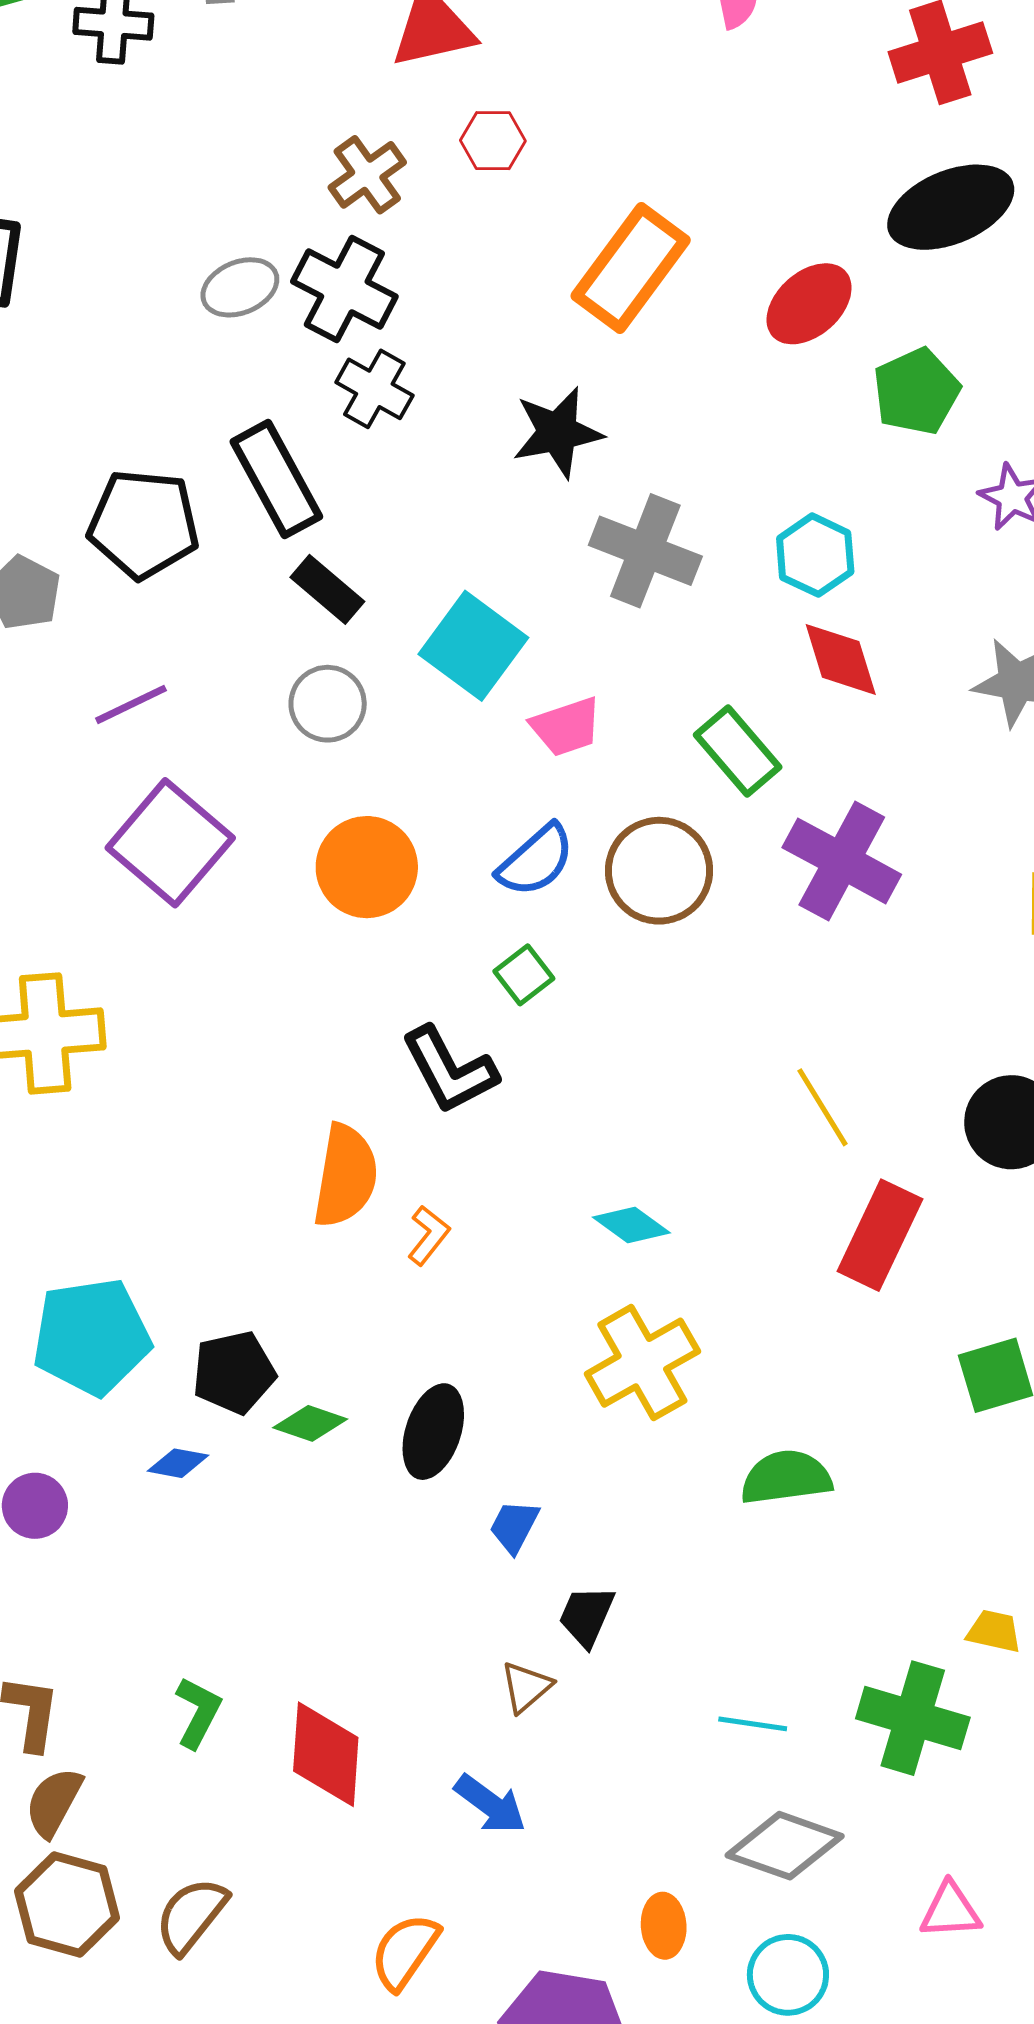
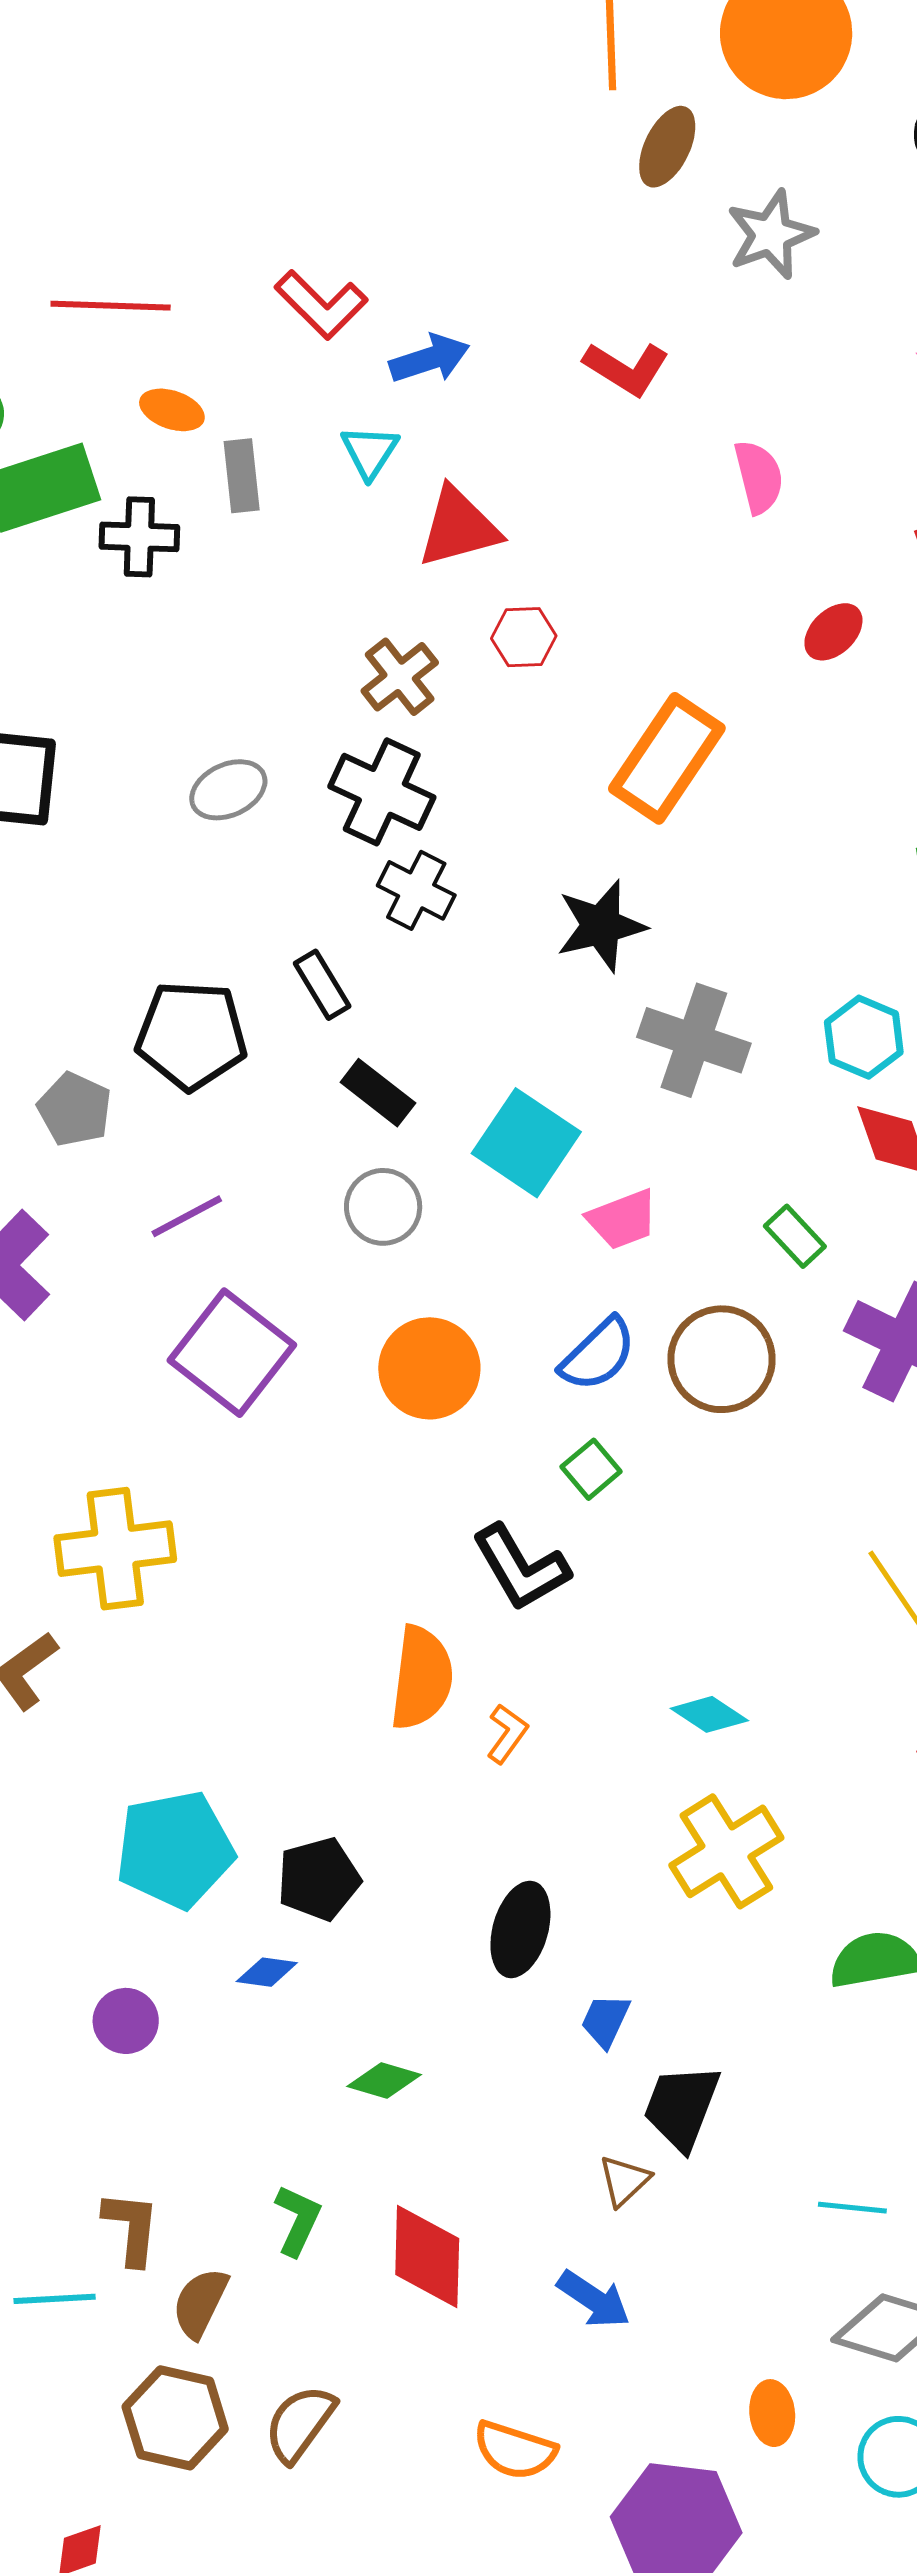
gray ellipse: (240, 287) -> (228, 790), moved
red ellipse: (809, 304) -> (833, 632), moved, size x0.7
black rectangle: (276, 479) -> (322, 985), size x0.6
green rectangle: (738, 751) -> (795, 1236), size x0.7
green diamond: (310, 1423) -> (384, 2080), moved
black trapezoid: (587, 1616) -> (682, 2107), size x1.4
brown semicircle: (54, 1802) -> (200, 2303), moved
orange semicircle: (405, 1952) -> (515, 2450), turned -104

